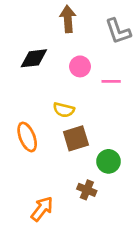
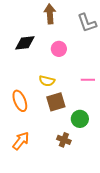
pink line: (111, 81) -> (88, 80), moved
orange arrow: (42, 209) -> (21, 141), moved

